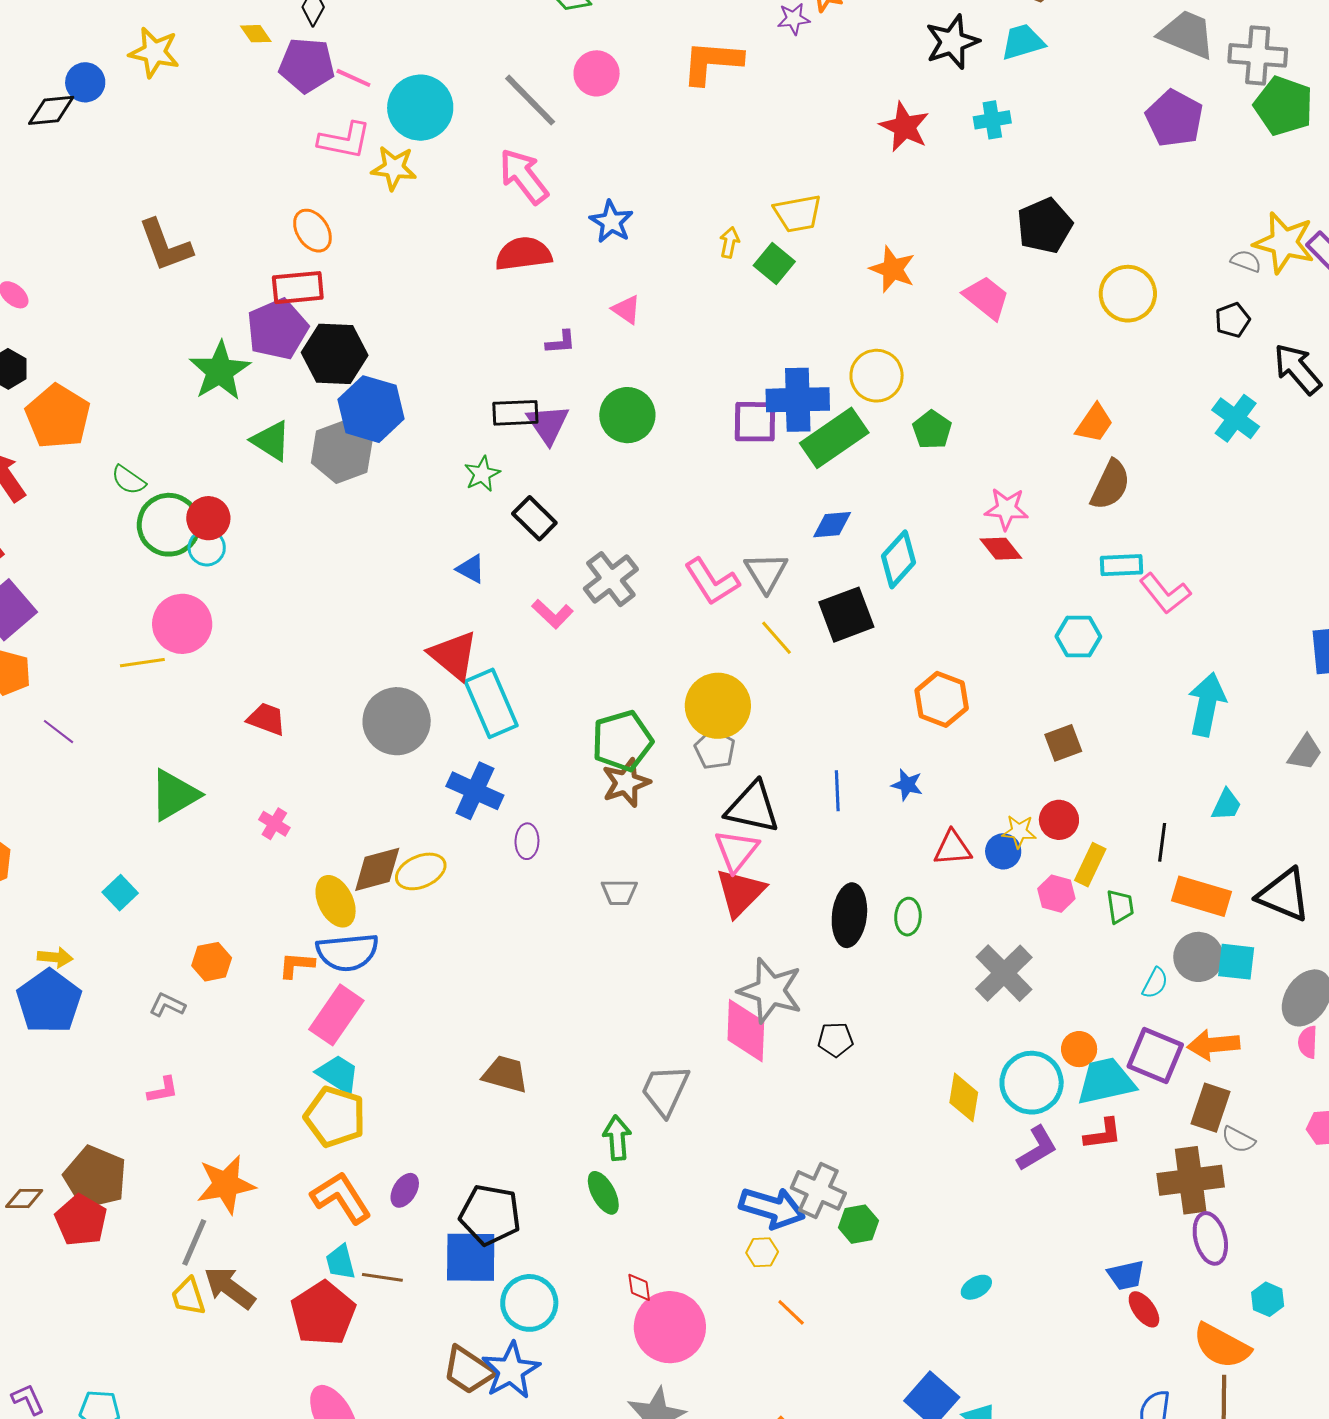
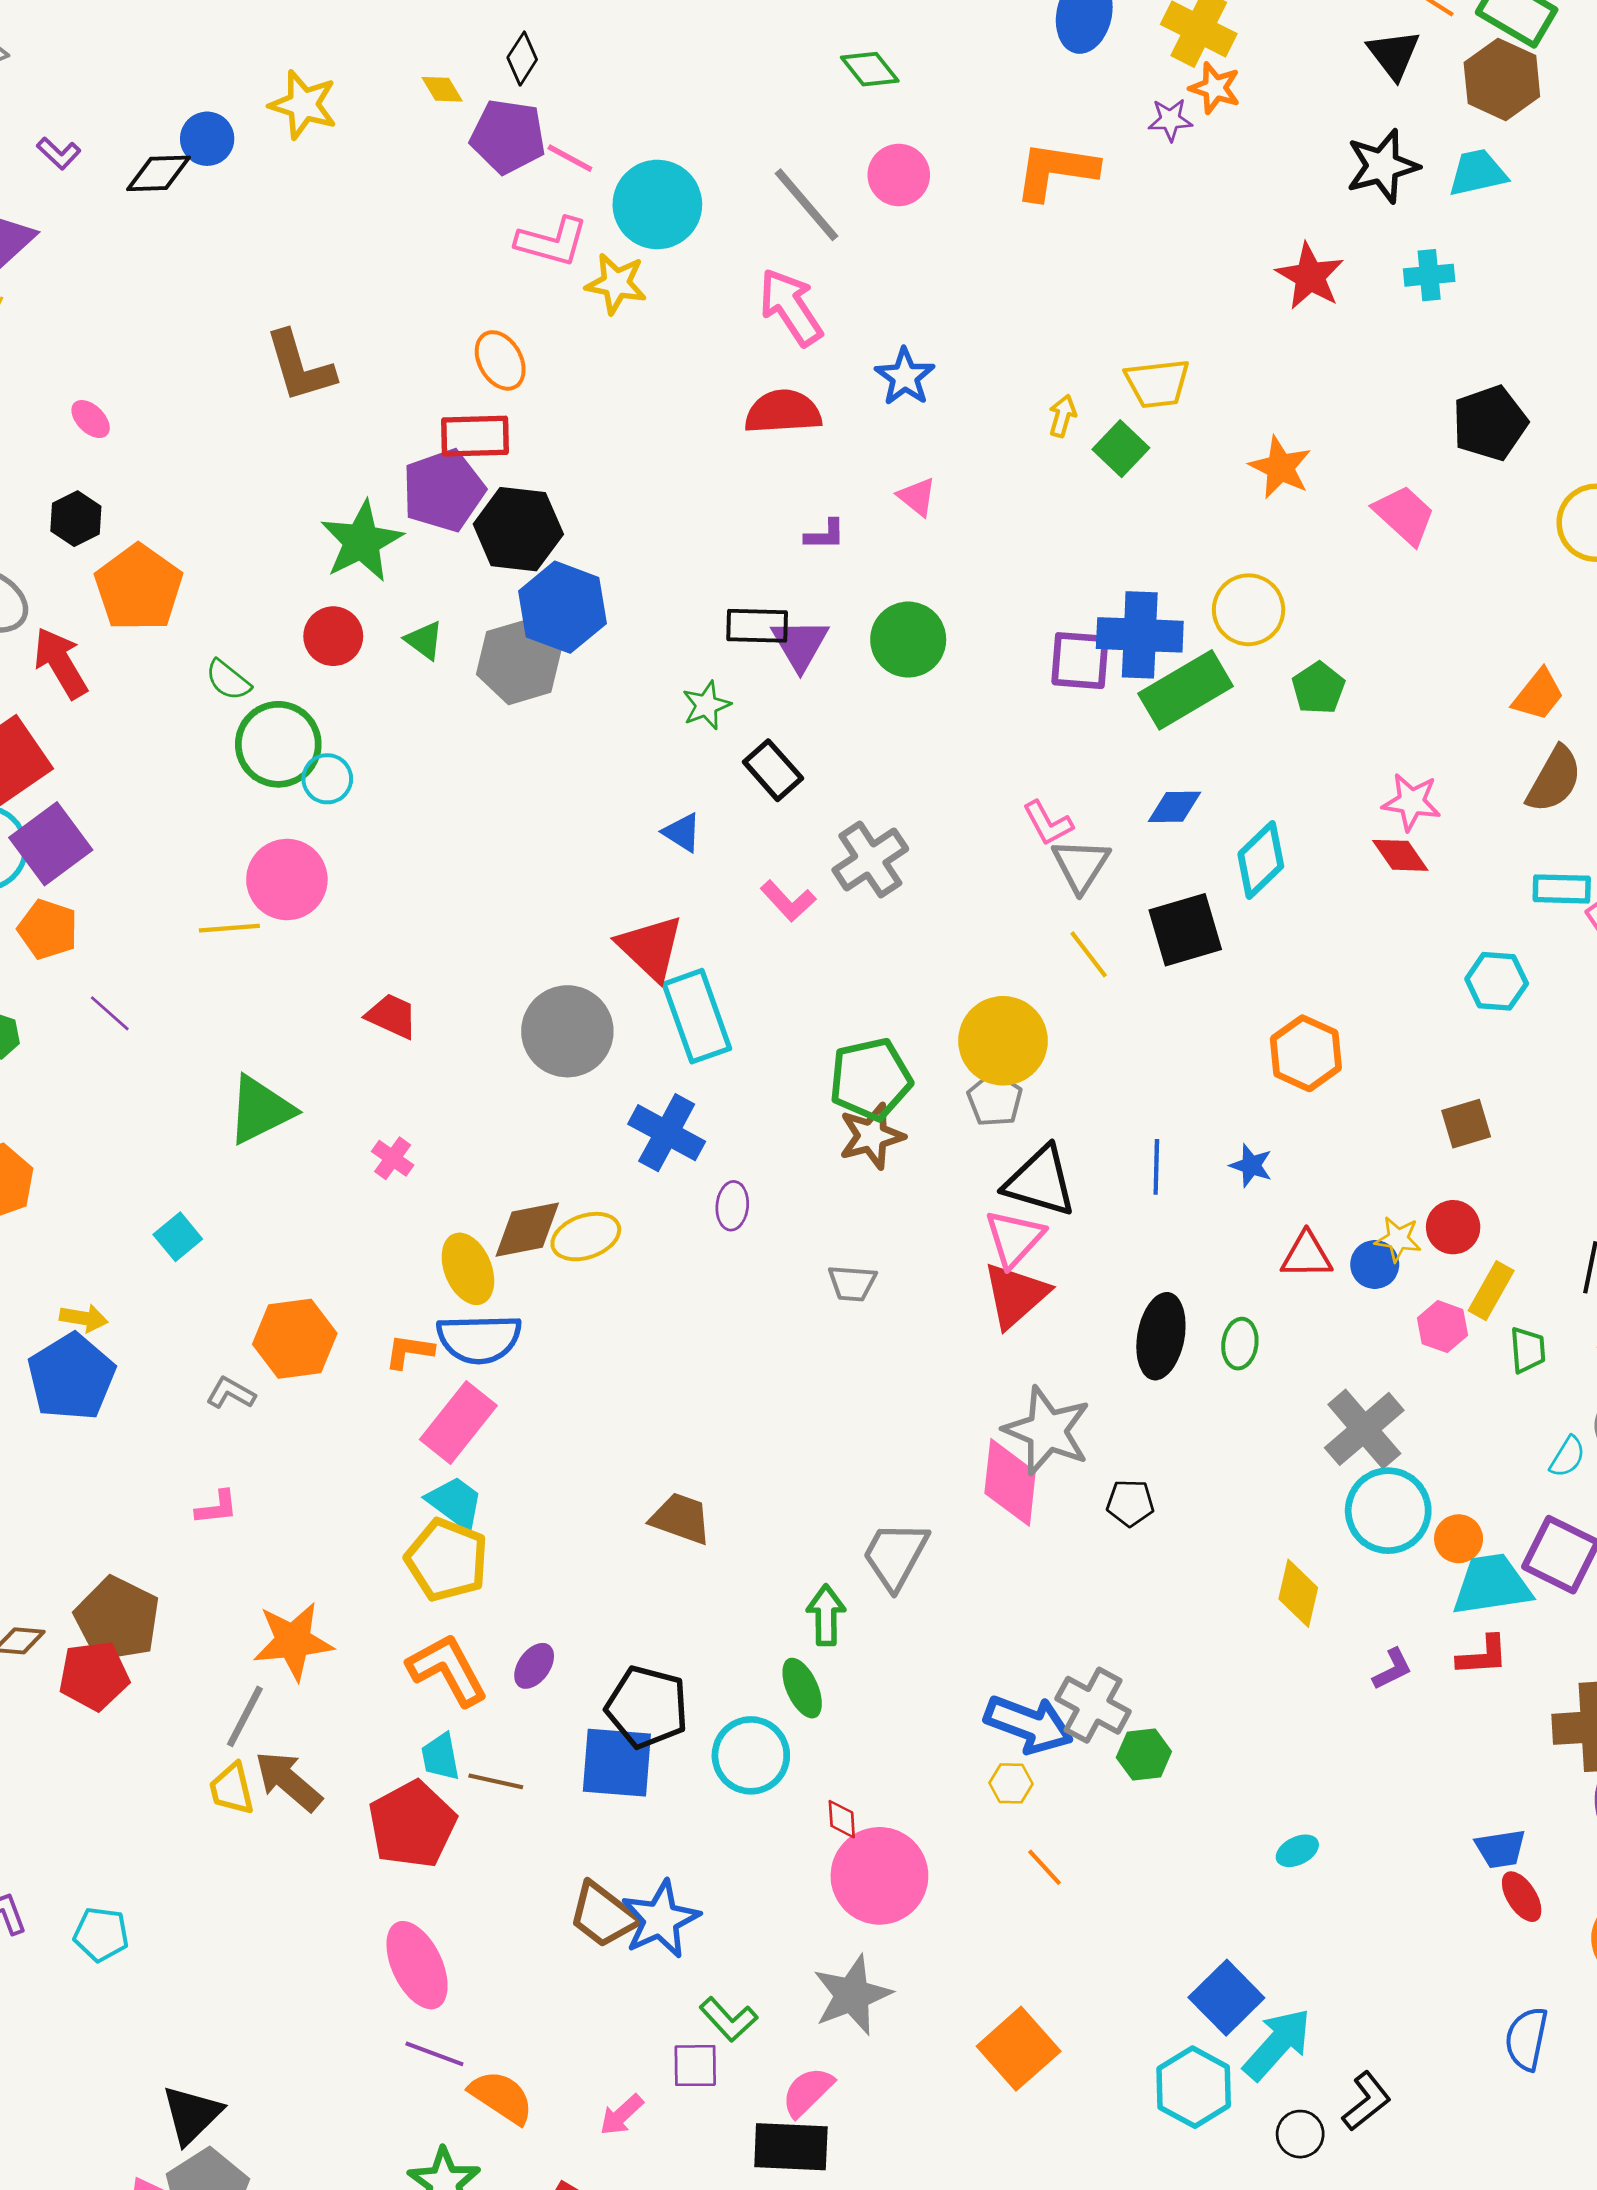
green triangle: (271, 441) -> (424, 640), size x0.7
red circle: (208, 518) -> (333, 636), moved
pink L-shape: (712, 582) -> (1048, 823), moved, size x0.7
orange hexagon: (212, 962) -> (295, 1339), size x1.5
cyan circle: (1032, 1083) -> (1388, 1511), moved
purple L-shape: (1037, 1148) -> (1392, 1669), size x0.7
red pentagon: (81, 1220) -> (94, 1676), turned 30
cyan circle: (529, 1303) -> (751, 1755), moved

